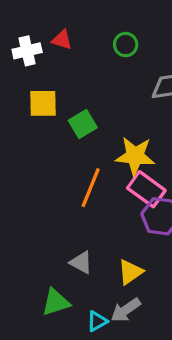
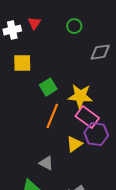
red triangle: (62, 40) -> (34, 23), turned 48
green square: (83, 124) -> (48, 87), moved
yellow triangle: (130, 272) -> (74, 144), moved

